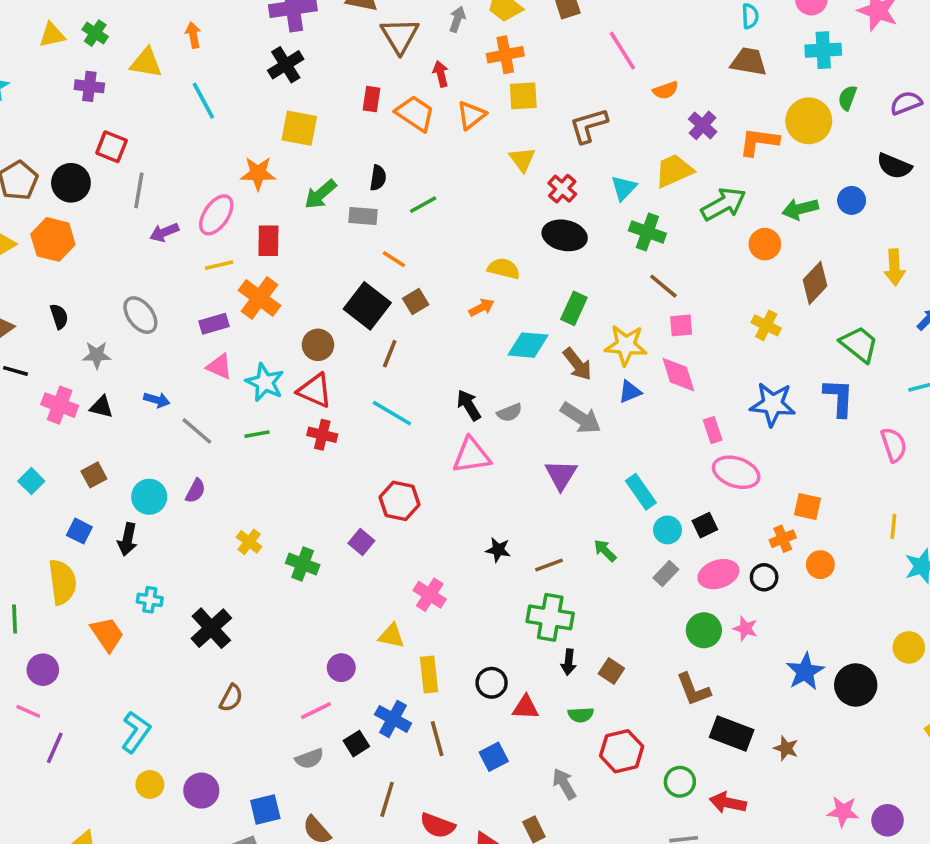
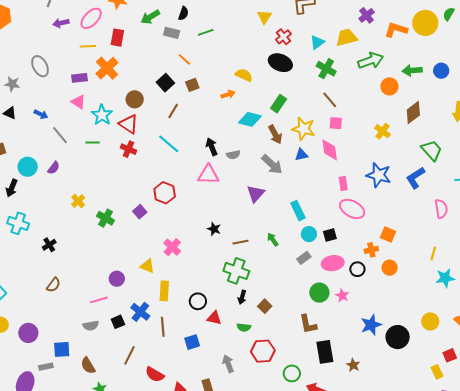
black square: (367, 306) -> (165, 83), size x0.7
blue L-shape: (839, 398) -> (415, 178), turned -135
cyan cross: (150, 600) -> (18, 223), size x1.5
black cross: (211, 628) -> (49, 245), size x0.6
black rectangle: (732, 733) -> (325, 352), turned 50

